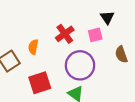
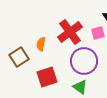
red cross: (65, 34) -> (70, 32), size x1.4

